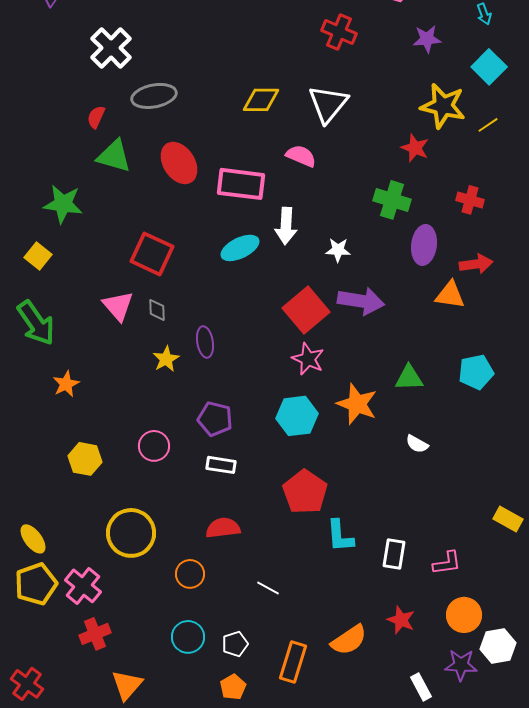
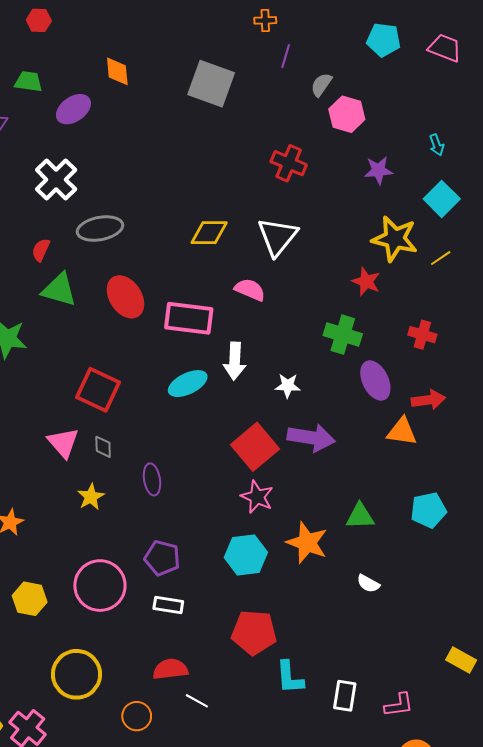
purple ellipse: (424, 245) -> (375, 380), turned -33
yellow star: (166, 359) -> (91, 497), moved
pink circle: (154, 446) -> (100, 586), size x1.6
red pentagon: (305, 492) -> (254, 632), turned -30
white line: (268, 588) -> (197, 701), moved

